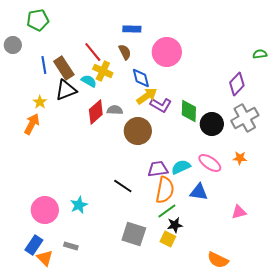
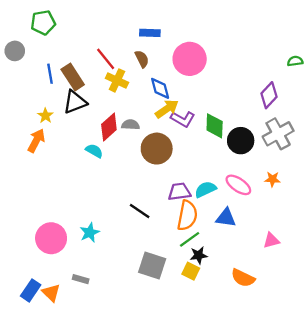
cyan semicircle: (89, 81) -> (94, 151), moved
blue rectangle: (34, 245) -> (31, 290), moved
orange semicircle: (218, 260) -> (243, 278), moved

